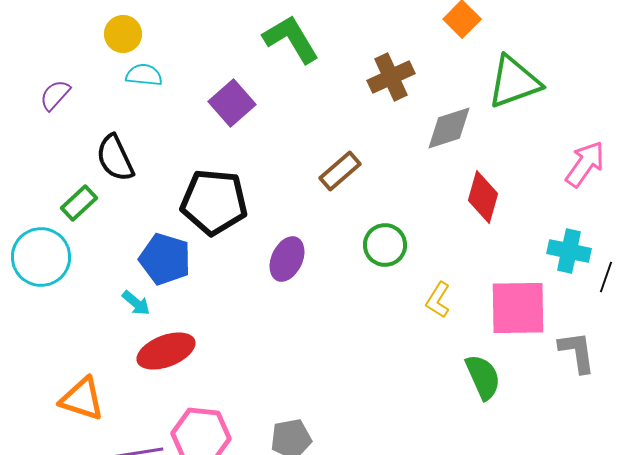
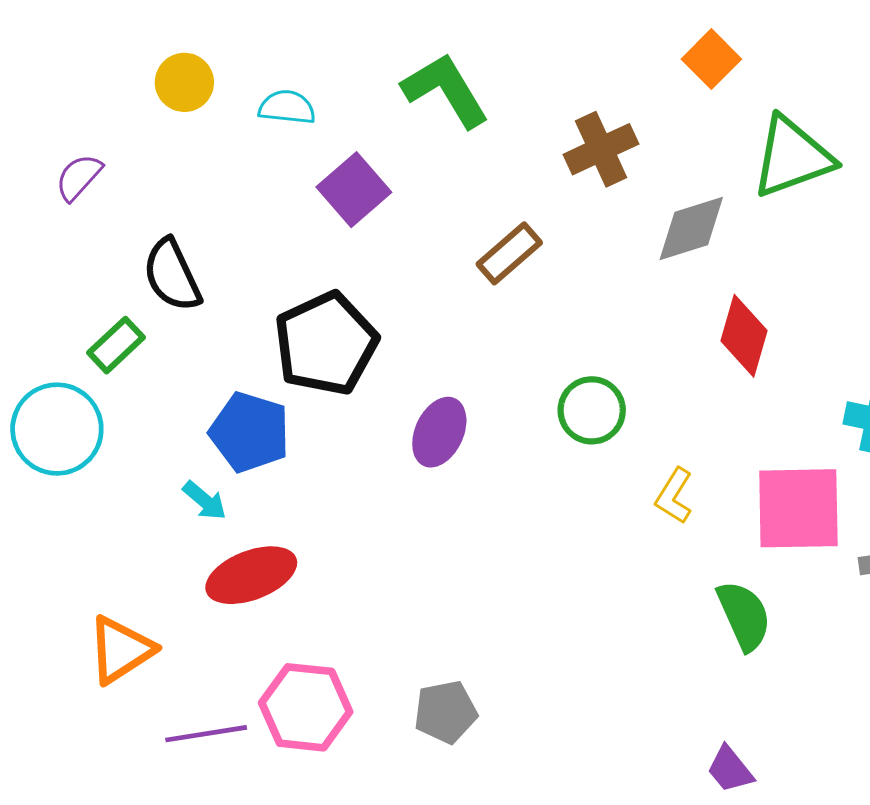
cyan semicircle: (144, 75) -> (287, 107), moved
brown rectangle: (340, 171) -> (509, 253), moved
black pentagon: (214, 202) -> (326, 344), turned -30
orange triangle: (82, 399) -> (121, 650), turned -51

